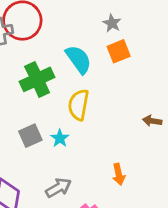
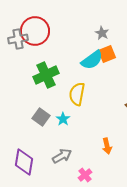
cyan semicircle: (79, 59) -> (92, 60), moved, turned 90
gray square: (30, 136) -> (41, 117), turned -30

